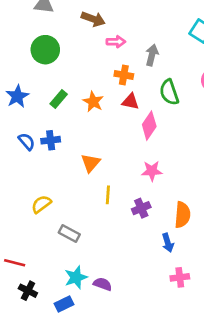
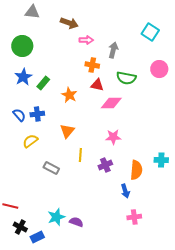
green circle: (45, 50) -> (22, 46), moved
green semicircle: (169, 92) -> (126, 78), turned -60
blue star: (17, 96) -> (23, 77), moved
orange star: (93, 102) -> (69, 95), moved
pink diamond: (149, 126) -> (111, 103), turned 55
yellow semicircle: (41, 204) -> (30, 141), moved
gray rectangle: (69, 233) -> (51, 168), moved
blue rectangle: (64, 304) -> (37, 237), moved

